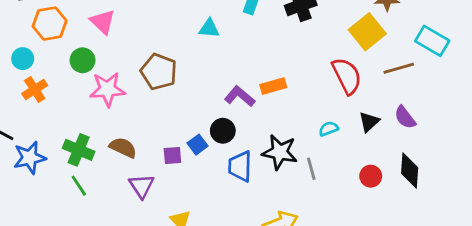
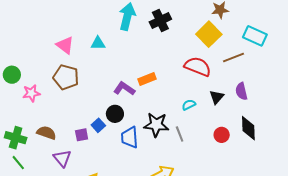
pink triangle: (103, 22) -> (65, 45), moved
red semicircle: (347, 76) -> (198, 67), turned -36
pink star: (107, 89) -> (31, 93), size x0.7
purple semicircle: (405, 117) -> (241, 91), turned 30

